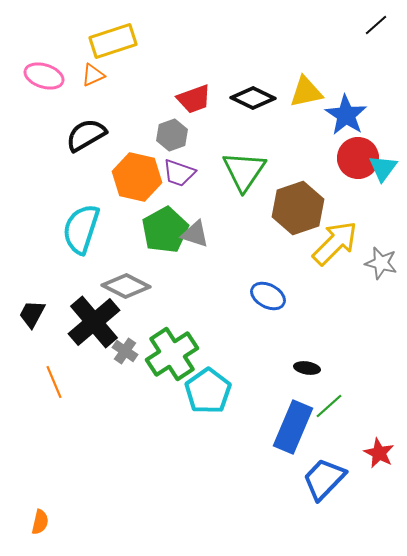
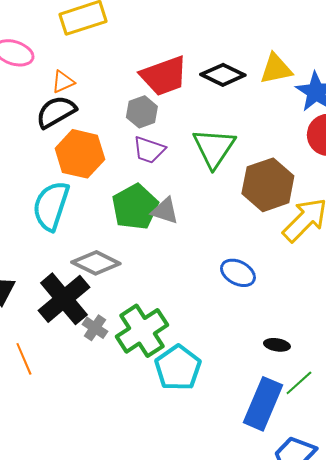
orange triangle: (93, 75) -> (63, 82), moved
red trapezoid: (194, 99) -> (164, 76), size x1.4
orange hexagon: (137, 177) -> (80, 154), moved

